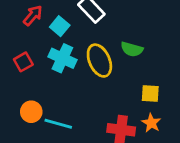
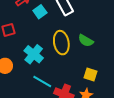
cyan cross: (62, 58) -> (34, 54), moved
cyan line: (58, 124) -> (42, 82), moved

